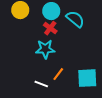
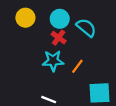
orange line: (58, 74) -> (77, 66), moved

